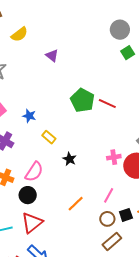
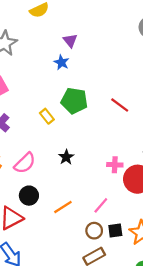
green pentagon: (83, 100) -> (74, 101), moved, turned -30
blue star: (29, 116) -> (61, 62), moved
yellow rectangle: (49, 137) -> (47, 116), moved
black circle: (28, 195) -> (29, 196), moved

